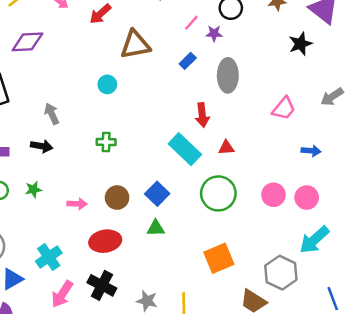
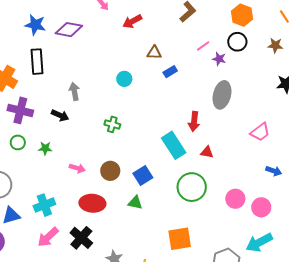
brown triangle: (135, 45) -> (154, 53), size x0.6
blue rectangle: (188, 61) -> (170, 72), moved

